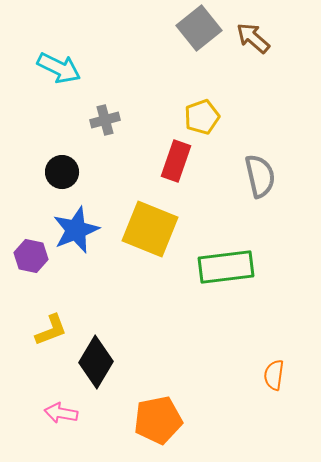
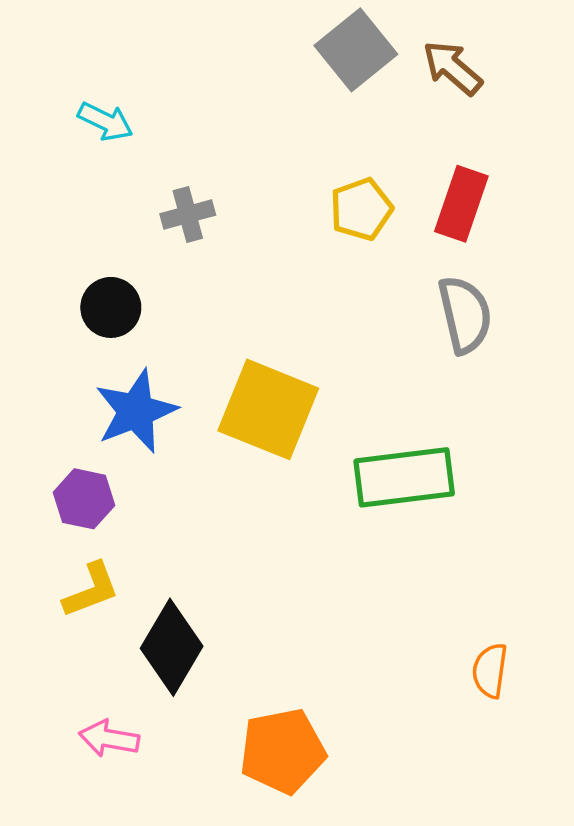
cyan arrow: (59, 68) -> (105, 121), size x0.7
red rectangle: (176, 161) -> (461, 204), moved
purple hexagon: (31, 256) -> (84, 499), moved

